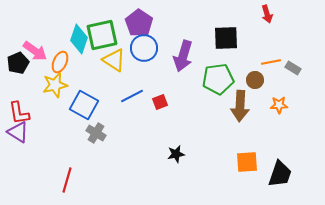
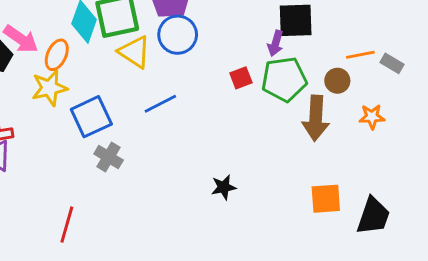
purple arrow: (183, 56) -> (275, 43), moved, size x0.6
red square: (160, 102) -> (241, 78), moved
blue square: (84, 105) -> (91, 117), turned 36

